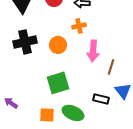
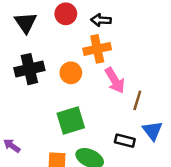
orange cross: (79, 26) -> (97, 49), size x1.5
pink arrow: (93, 51) -> (115, 80), turned -35

